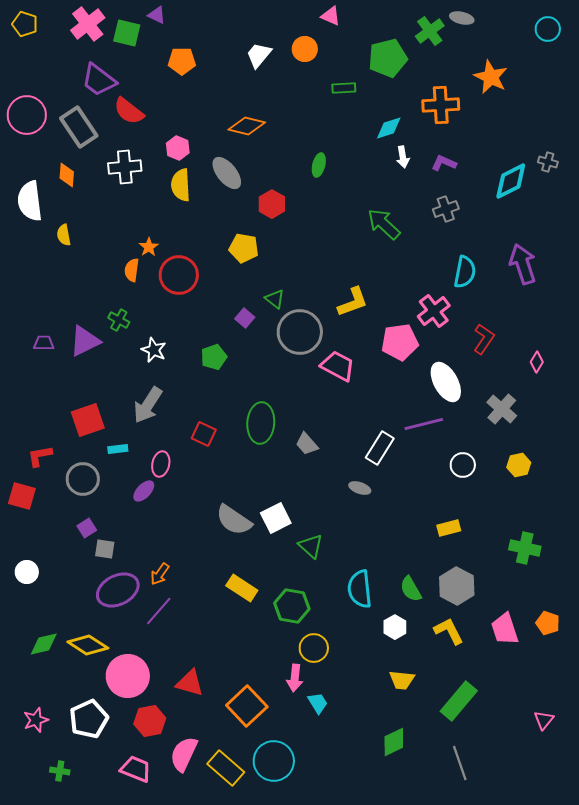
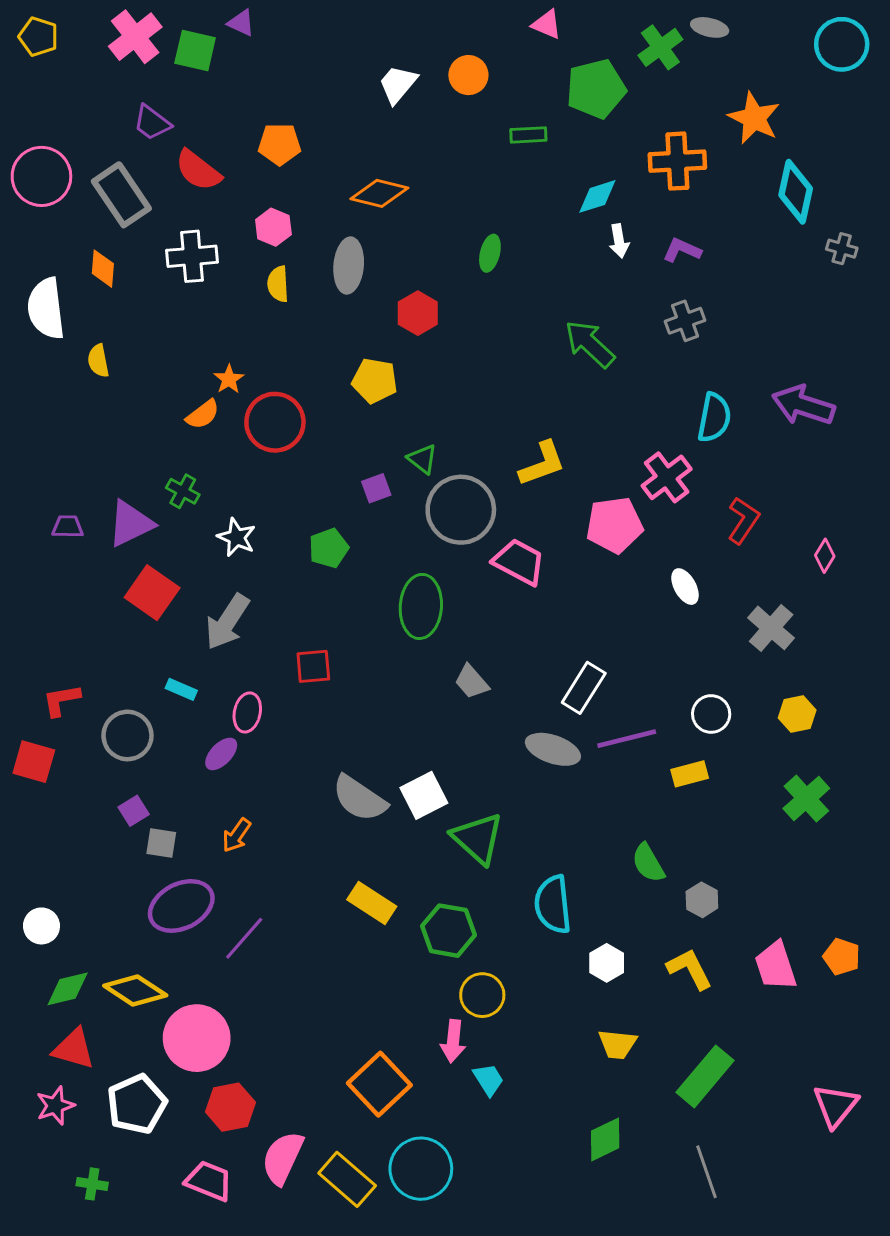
pink triangle: (331, 16) -> (547, 24), moved
cyan circle: (548, 29) -> (842, 44), size x1.4
orange pentagon: (182, 61) -> (280, 144), moved
purple trapezoid: (99, 80) -> (152, 123), size x0.7
gray ellipse: (227, 173) -> (349, 266), turned 44
cyan diamond: (511, 181) -> (796, 192), moved, turned -51
yellow semicircle: (181, 185) -> (278, 284), size x0.7
purple arrow: (523, 264) -> (803, 405), turned -54
orange semicircle: (132, 270) -> (203, 414), turned -135
purple square: (245, 318) -> (376, 488), turned 30
white ellipse: (446, 382) -> (685, 587), size x0.6
red square: (88, 420) -> (152, 593), moved, turned -36
green ellipse: (261, 423) -> (421, 606), moved
purple line: (424, 424) -> (627, 739), moved
red square: (204, 434) -> (313, 666), turned -30
cyan rectangle: (118, 449) -> (181, 689), turned 30
gray ellipse: (360, 488) -> (553, 749), size x1.6
yellow rectangle: (449, 528) -> (690, 774), moved
green triangle: (311, 546) -> (478, 838), size x1.4
green cross: (525, 548) -> (806, 798), moved, turned 36
white circle: (27, 572) -> (41, 926), moved
orange arrow: (160, 574) -> (237, 835), moved
gray hexagon: (457, 586) -> (702, 900), size x0.6
green semicircle: (411, 589) -> (648, 863), moved
red triangle: (190, 683) -> (74, 1049), moved
pink triangle: (544, 720) -> (836, 1106), size x1.5

